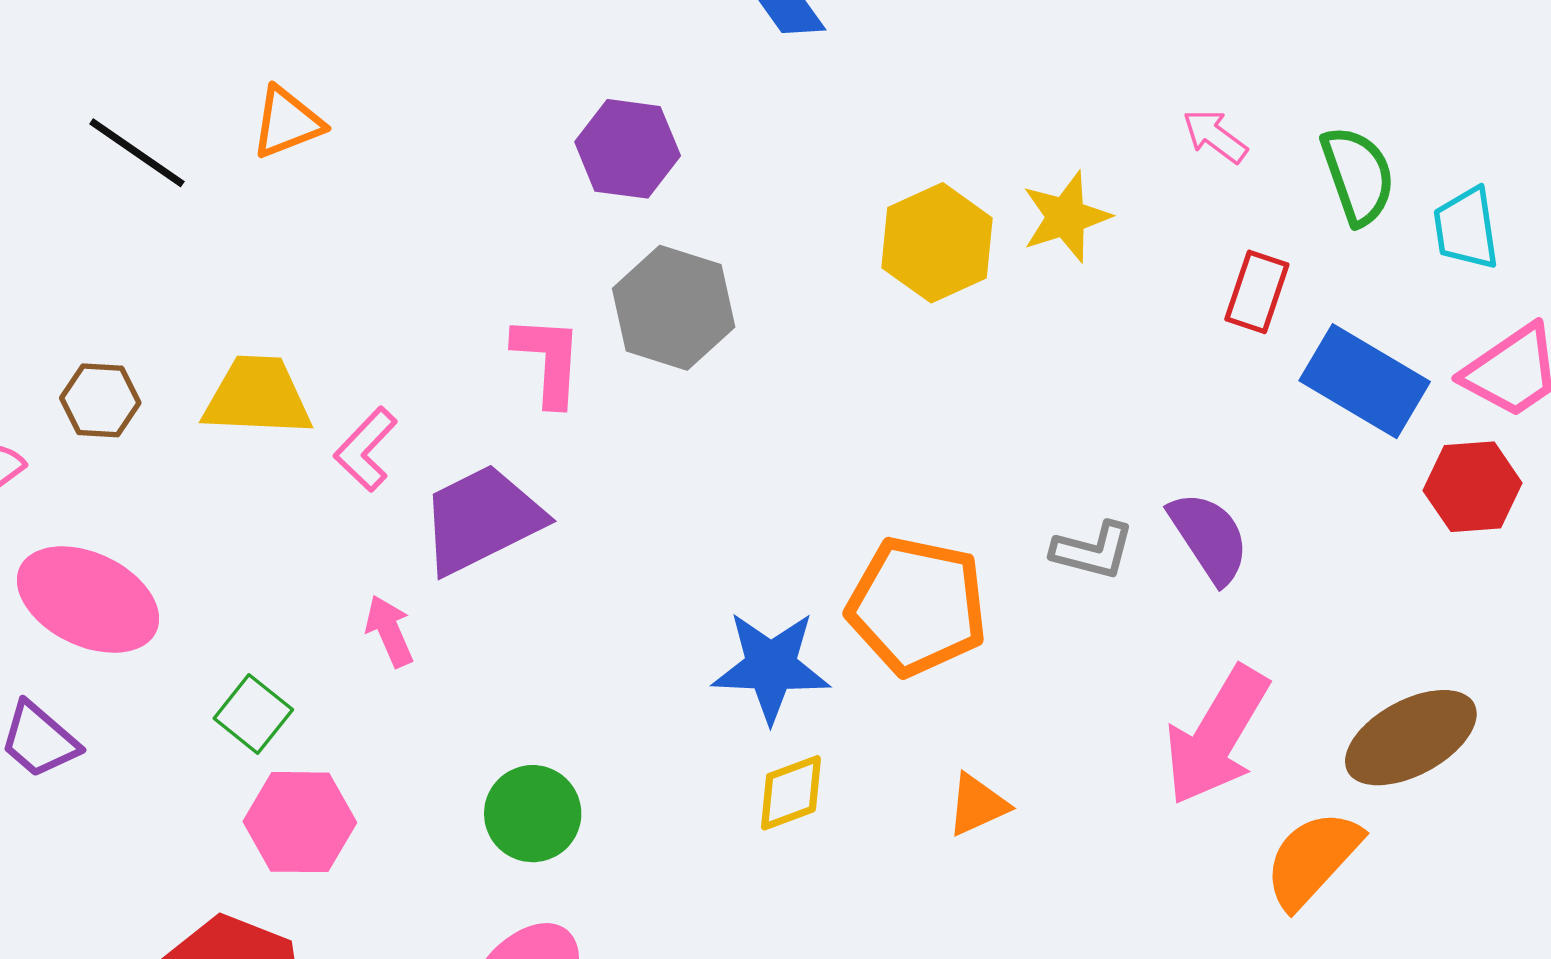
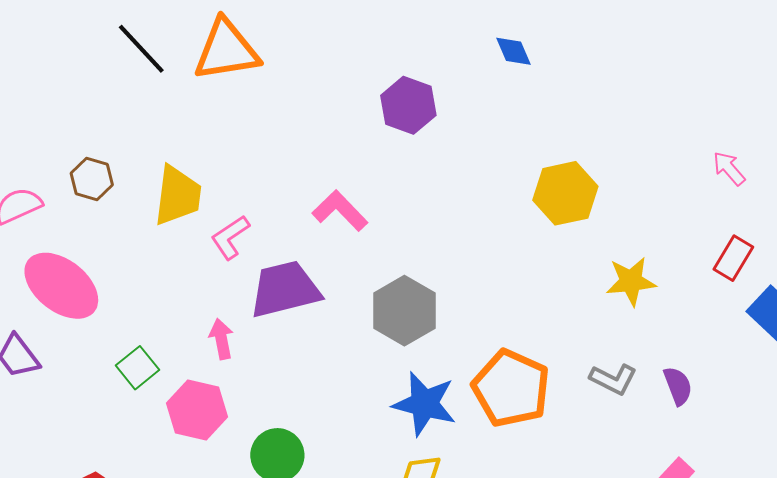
orange triangle: (287, 122) -> (226, 50), size x1.6
yellow star: (1066, 217) -> (631, 281), moved
gray hexagon: (674, 308) -> (404, 311), moved
pink L-shape: (548, 360) -> (340, 211), turned -60
yellow trapezoid: (257, 396) -> (178, 196), turned 82
purple semicircle: (1209, 537) -> (678, 386), size x0.7
pink hexagon: (300, 822) -> (197, 410), moved

